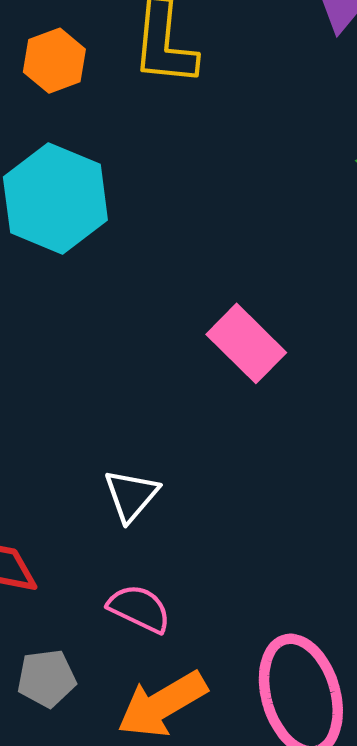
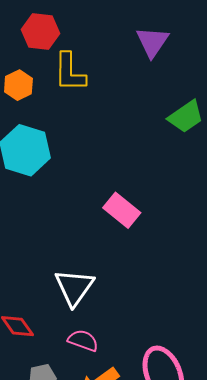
white triangle: (131, 495) -> (74, 287), size x1.5

